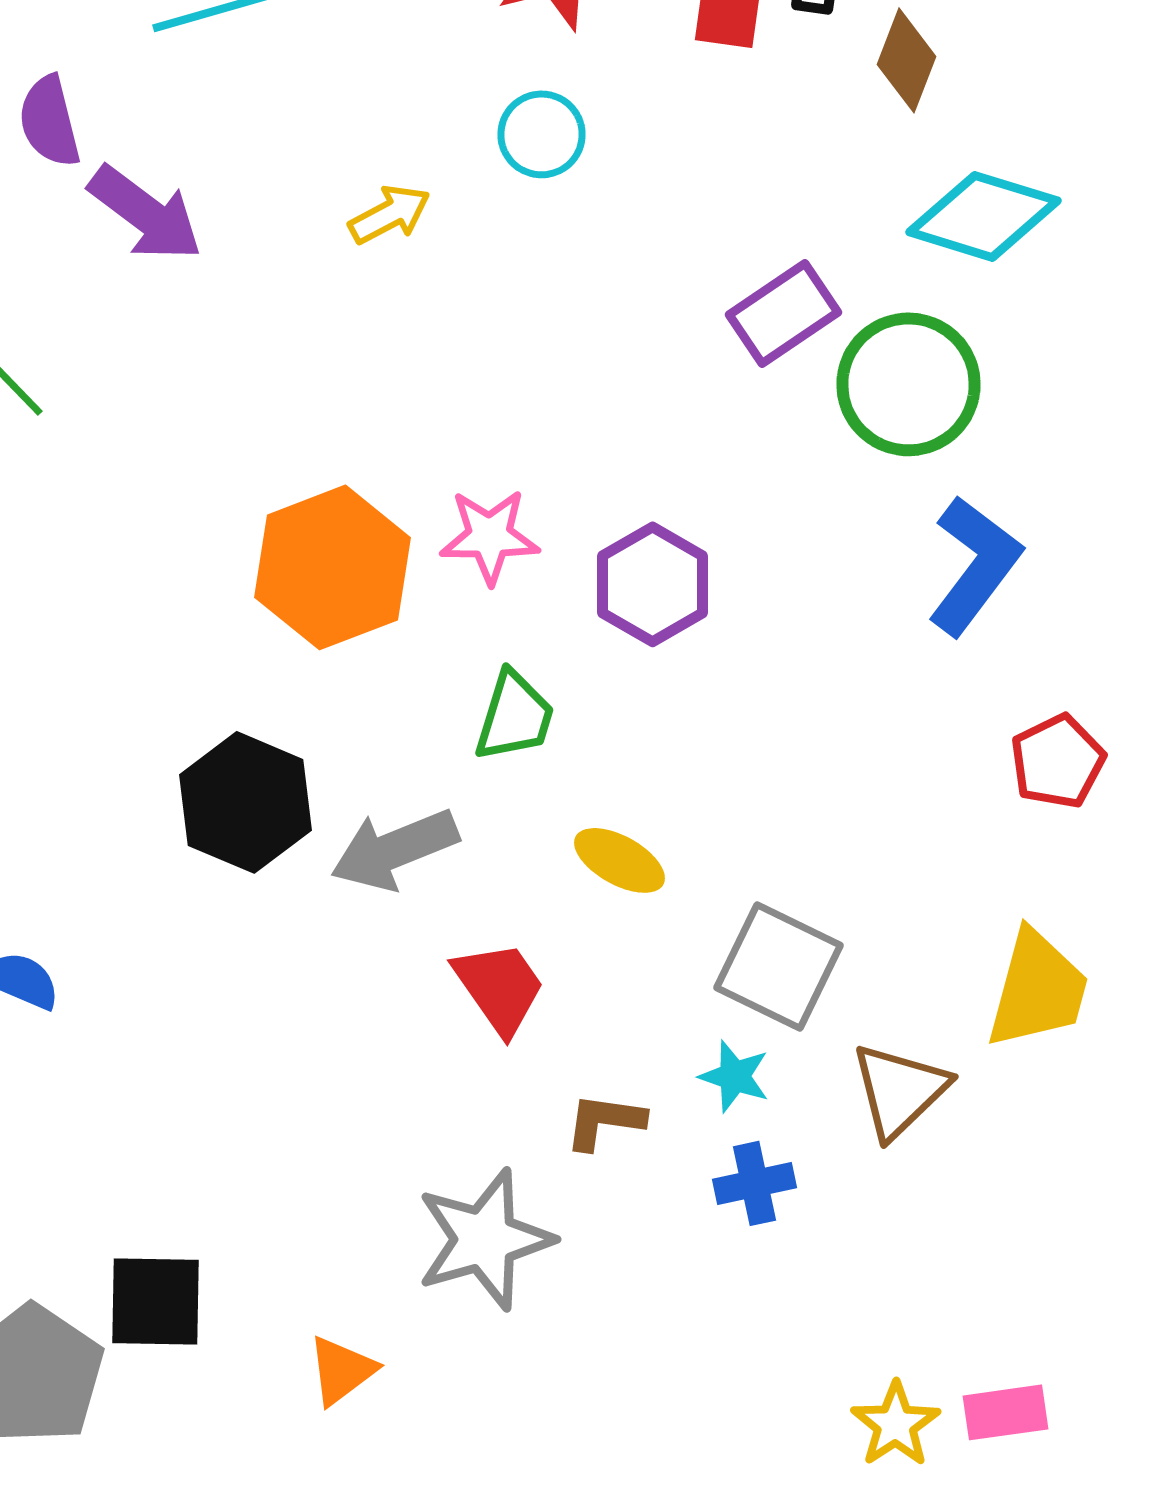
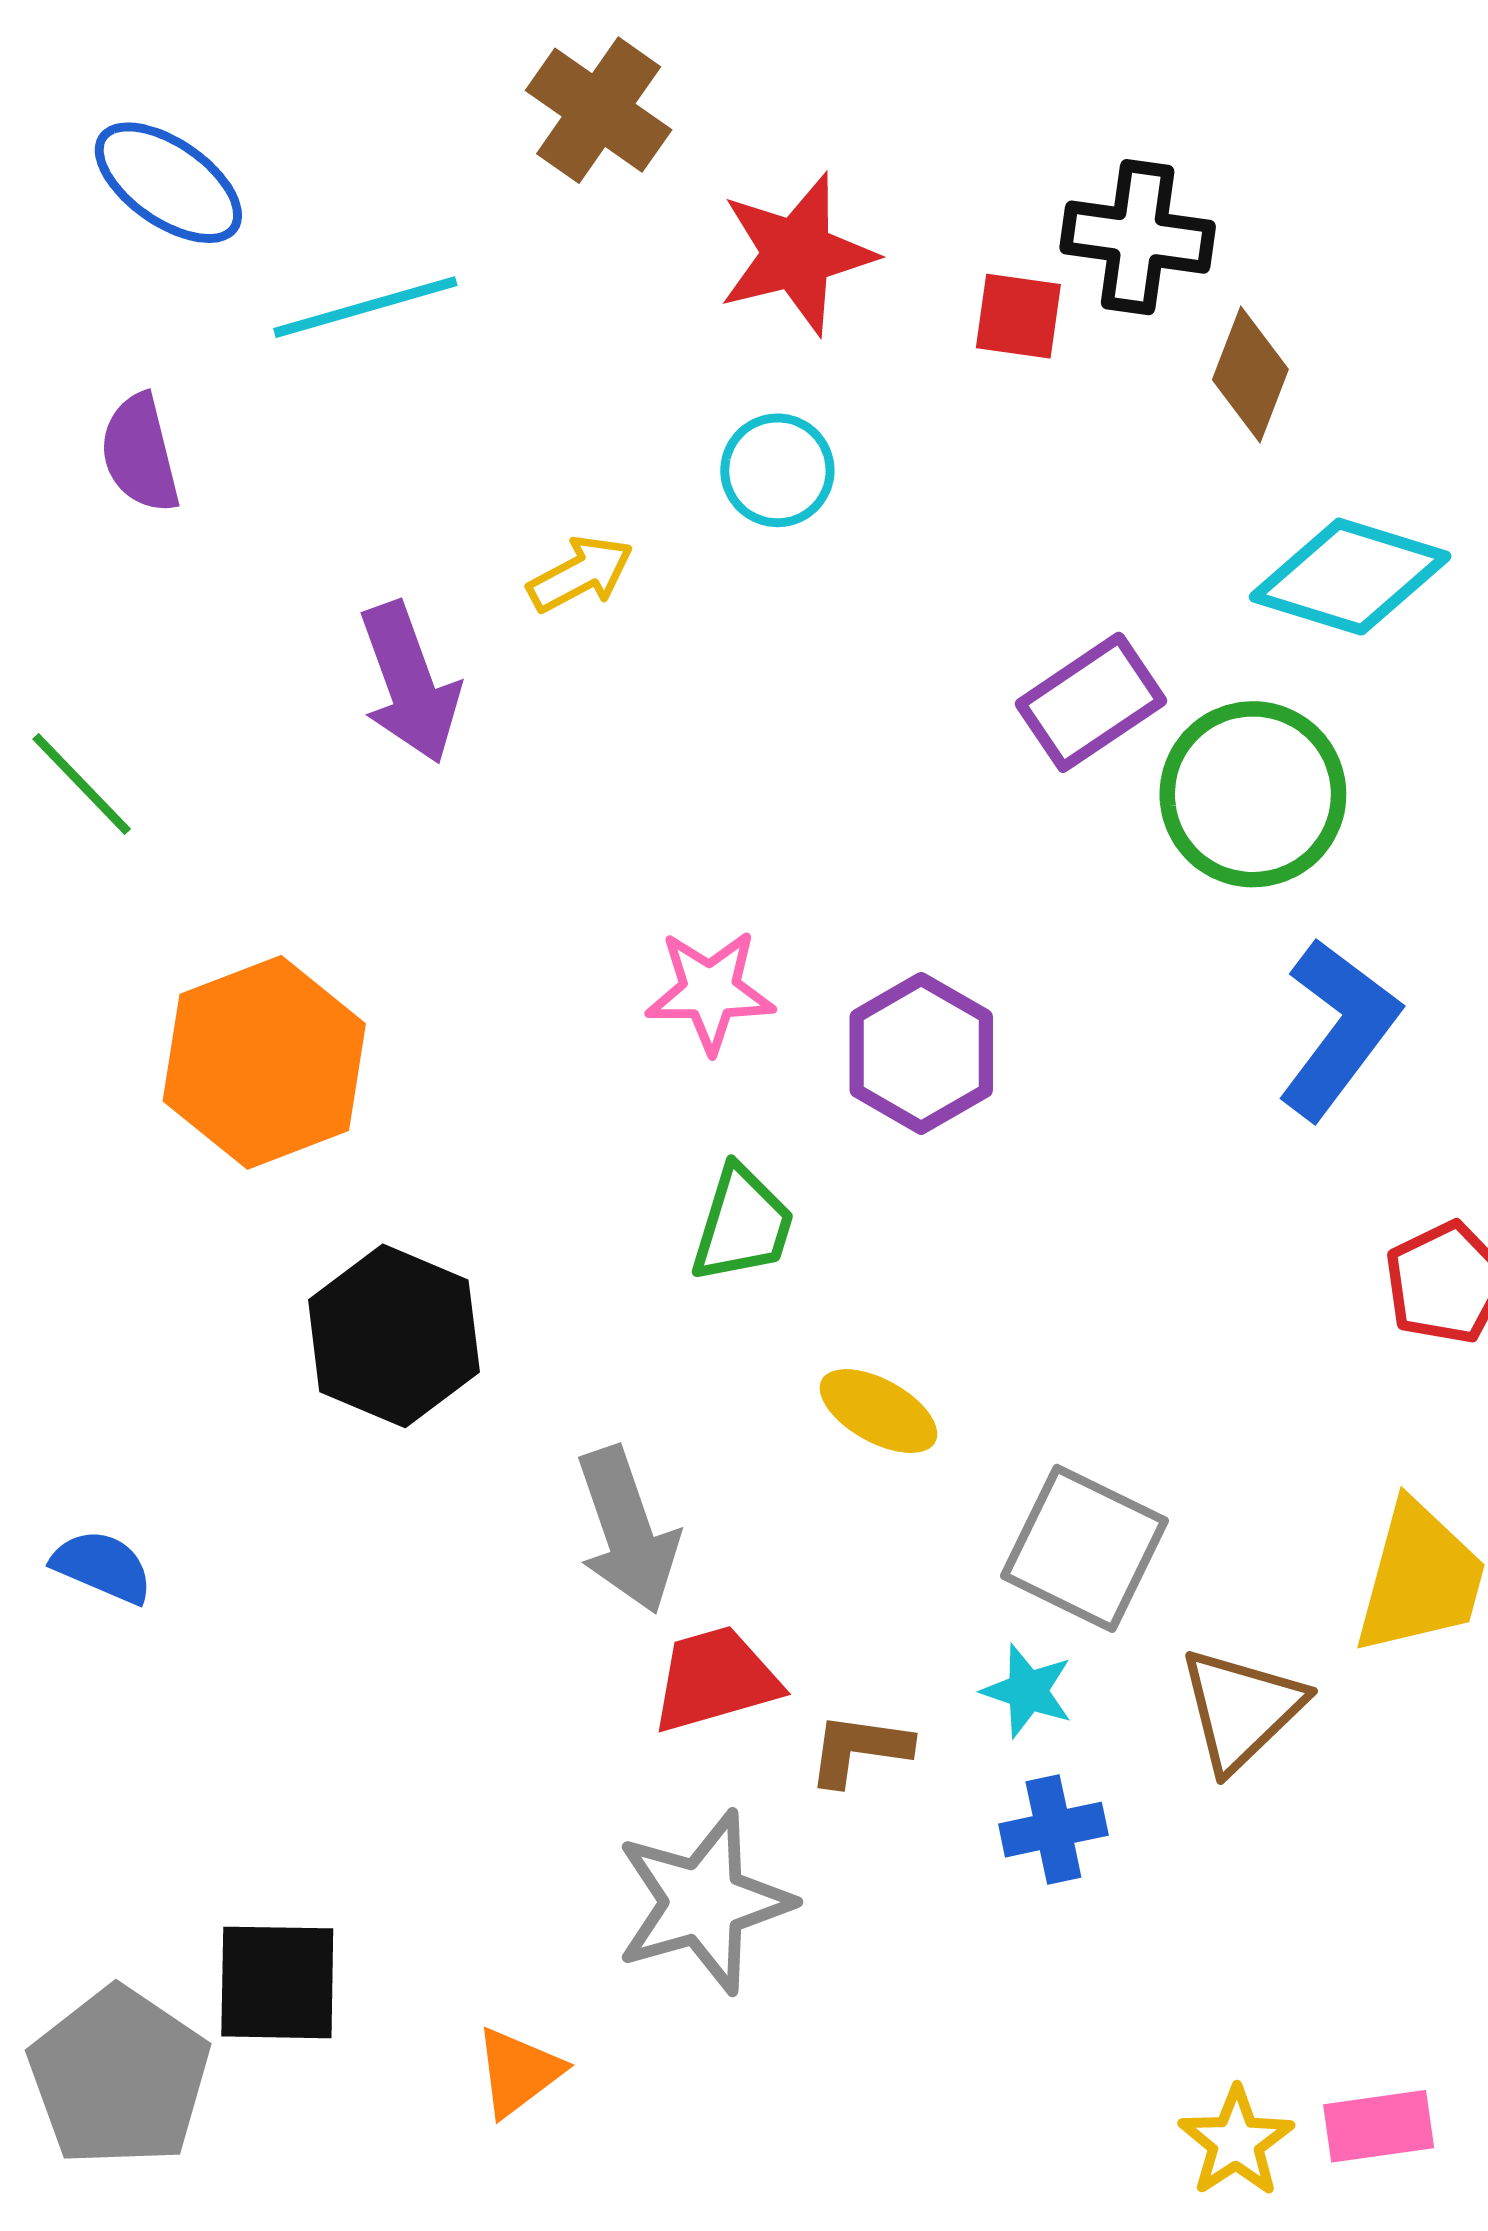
purple arrow: (146, 213) -> (409, 683), moved, turned 33
orange hexagon: (332, 567) -> (264, 1062), moved
gray arrow: (394, 849) -> (627, 1530), moved, turned -87
red trapezoid: (500, 987) -> (715, 1679), moved, turned -71

